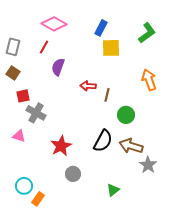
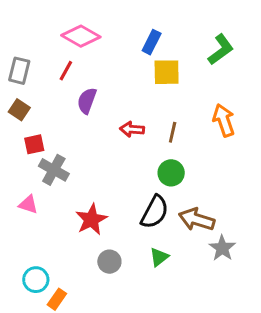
brown line: (107, 95) -> (173, 132), moved
green circle: (126, 115) -> (171, 173), moved
green triangle: (113, 190) -> (159, 257), moved

